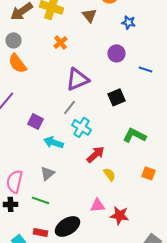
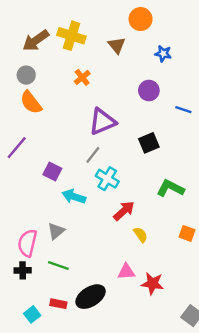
gray triangle: (48, 173) -> (56, 231), moved

